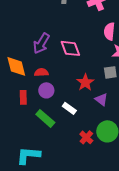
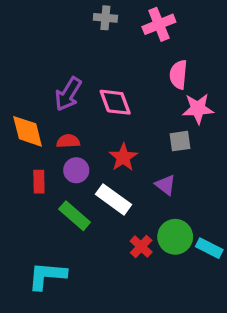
red star: (85, 82) -> (123, 157), moved
white rectangle: (69, 108) -> (114, 199), size x1.5

